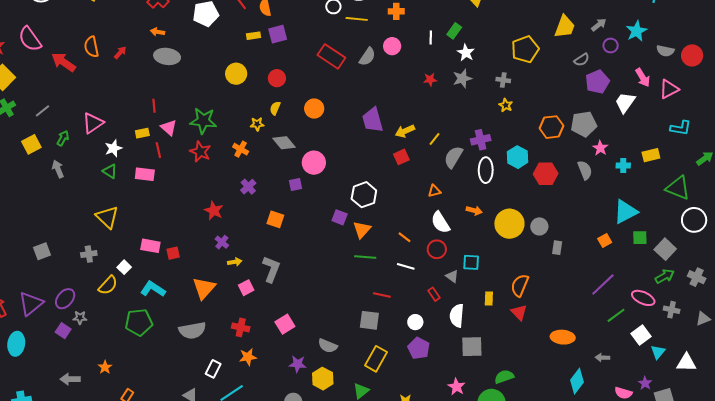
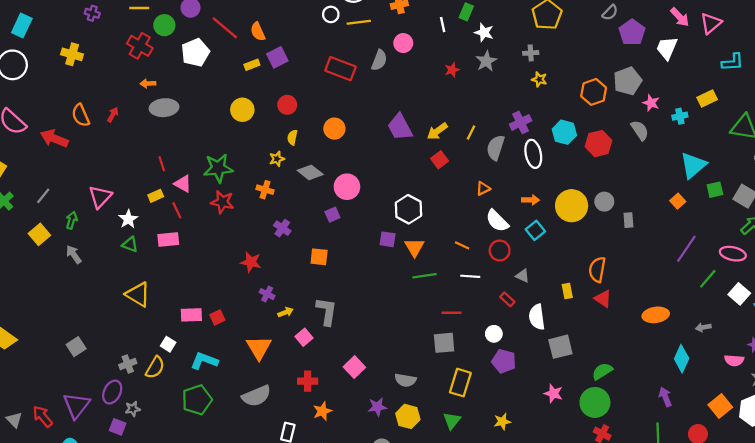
gray cross: (89, 254) -> (128, 364), moved
cyan square: (471, 262) -> (535, 230), moved, turned -30

